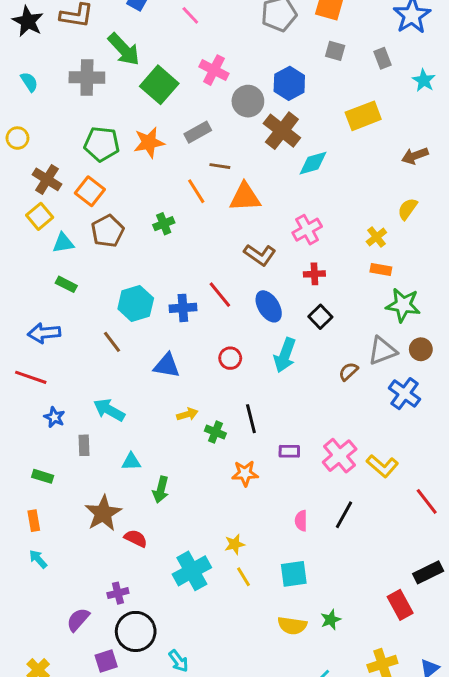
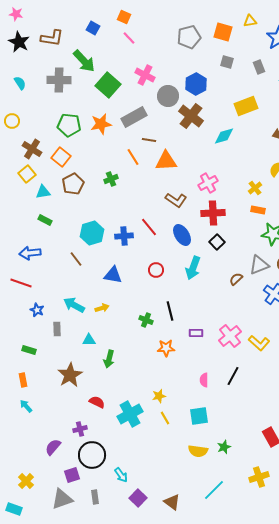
gray rectangle: (198, 132) -> (134, 117), size x1.4
cyan diamond: (313, 163) -> (224, 136), moved
red cross: (314, 274) -> (213, 213), size x1.6
yellow arrow: (187, 414) -> (102, 308), moved
red semicircle: (136, 538) -> (97, 402), moved

